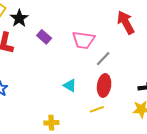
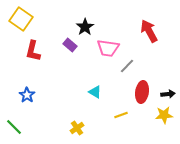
black star: (19, 18) -> (85, 27), moved
red ellipse: (104, 86) -> (142, 92), moved
yellow cross: (51, 123) -> (77, 128), turned -32

